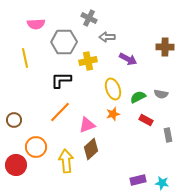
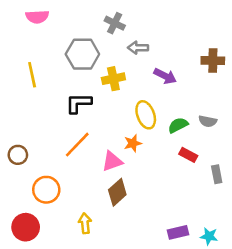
pink semicircle: (36, 24) -> (37, 17), moved
orange star: (113, 114) -> (133, 143), moved
yellow arrow: (66, 161) -> (85, 223), moved, size x0.7
red circle: (16, 165) -> (26, 227), moved

